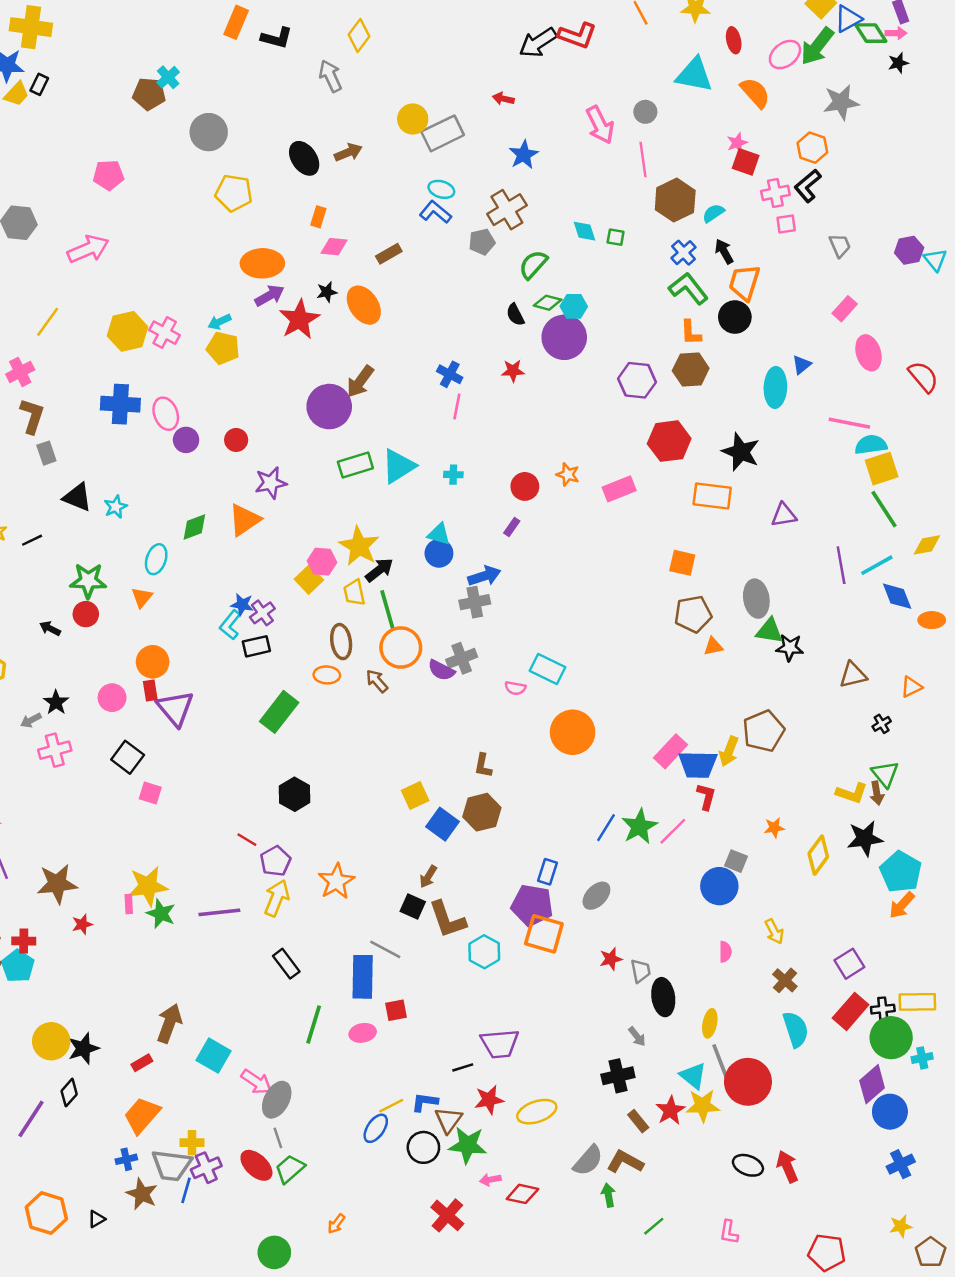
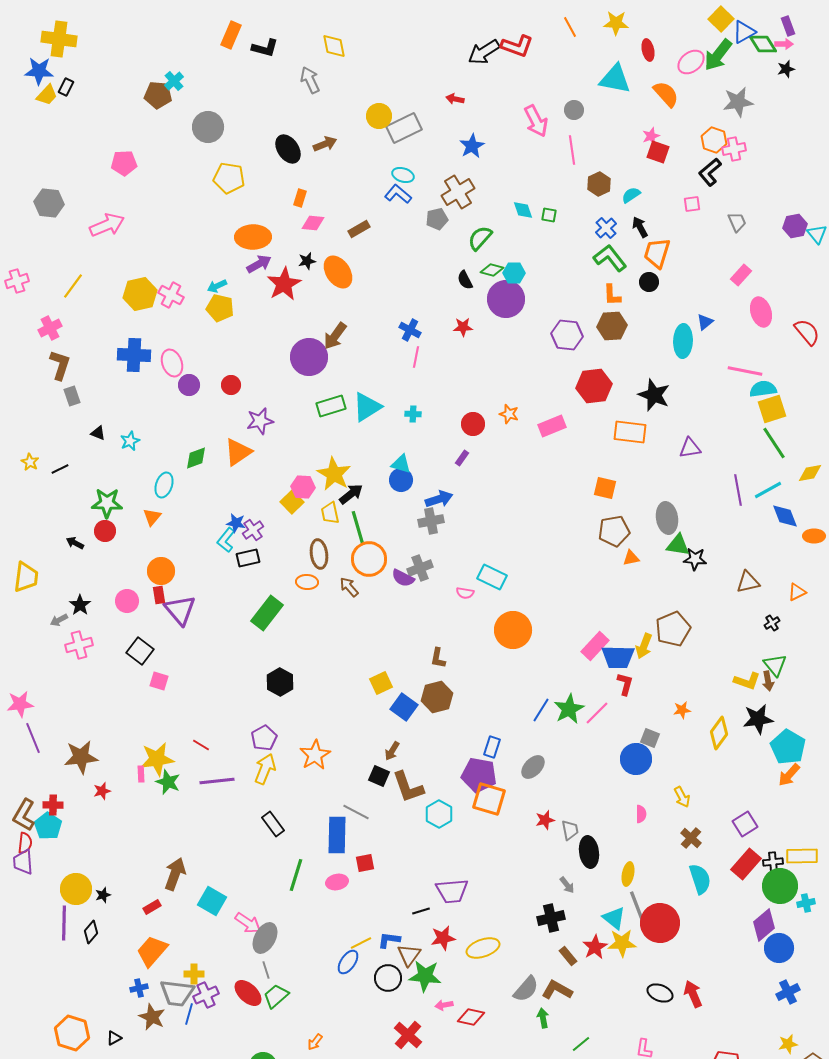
yellow diamond: (359, 35) -> (334, 46), turned -48
pink cross: (775, 193) -> (734, 149), moved
brown hexagon: (675, 200) -> (599, 184), size x0.7
black circle: (735, 317) -> (649, 282), size x0.7
black triangle: (77, 497) -> (98, 433), size x0.6
red line: (247, 840) -> (201, 745), moved
black star: (83, 1048) -> (103, 895), size x0.6
purple line: (31, 1119) -> (64, 923), moved, turned -32

